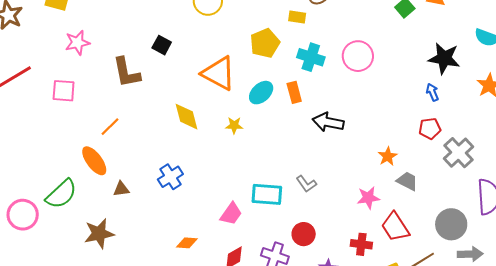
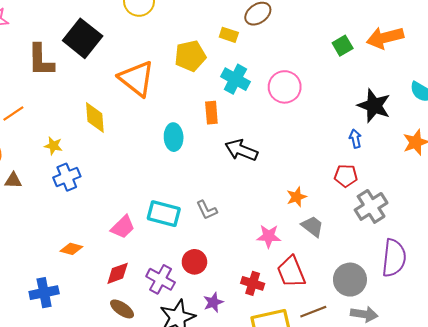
black square: (162, 45) -> (83, 38), size x1.8
cyan ellipse: (261, 93) -> (174, 137), moved, turned -60
yellow star: (234, 125) -> (53, 146), moved

